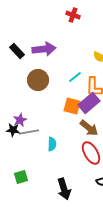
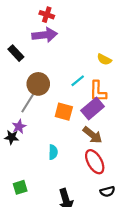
red cross: (73, 15) -> (47, 15), moved
purple arrow: (44, 49) -> (45, 35), moved
orange square: (72, 106) -> (64, 112), moved
gray line: (29, 132) -> (28, 103), moved, turned -48

